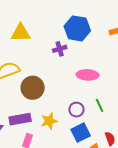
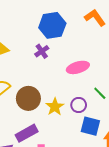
yellow star: (49, 121) -> (55, 107), moved
blue square: (81, 133) -> (90, 126), turned -30

